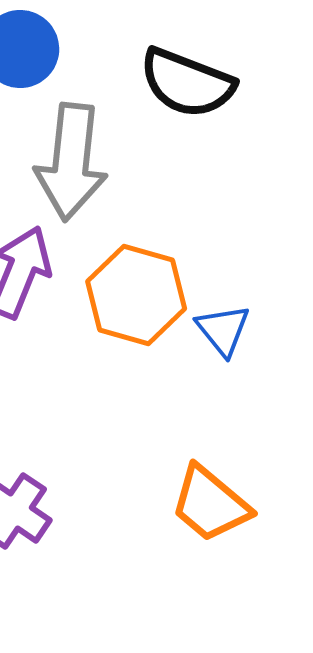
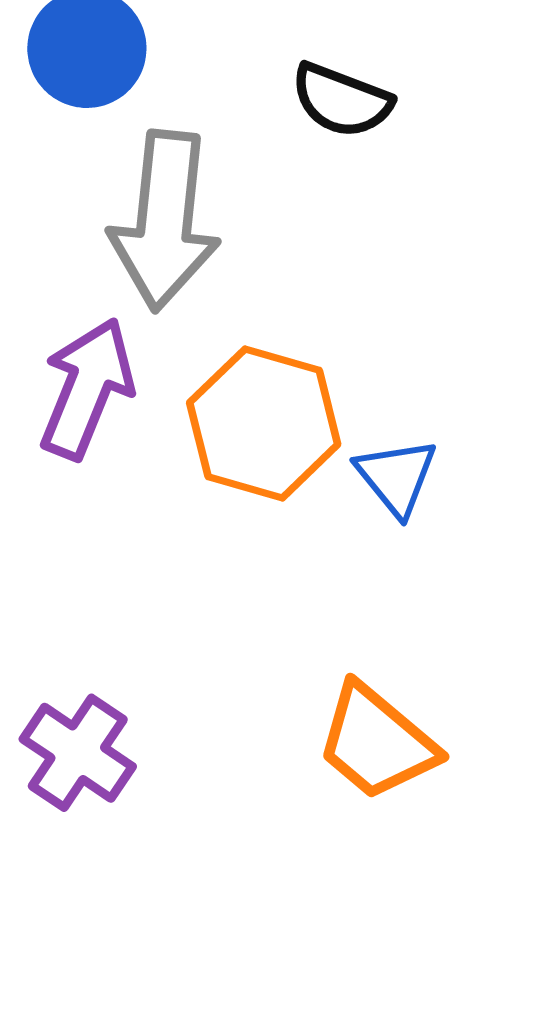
black semicircle: (187, 83) -> (341, 100), size x0.7

